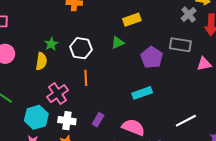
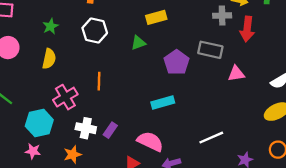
gray cross: (189, 14) -> (222, 16), turned 35
green star: (51, 44) -> (51, 26), moved
white hexagon: (81, 48) -> (95, 30), moved
white cross: (67, 121) -> (86, 128), moved

